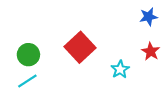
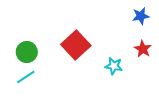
cyan star: (120, 69) -> (114, 66), turned -30

